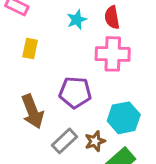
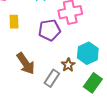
purple pentagon: (75, 92) -> (49, 30), moved
brown star: (95, 141) -> (68, 65), moved

